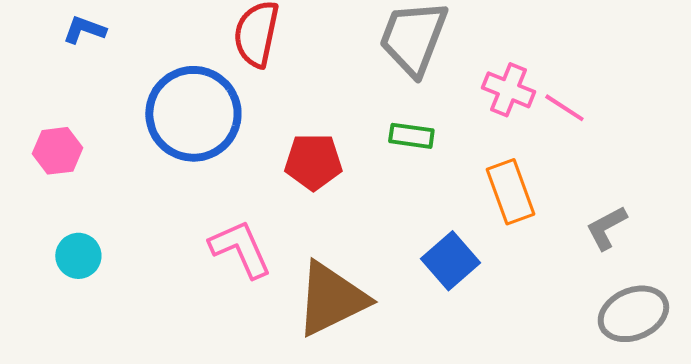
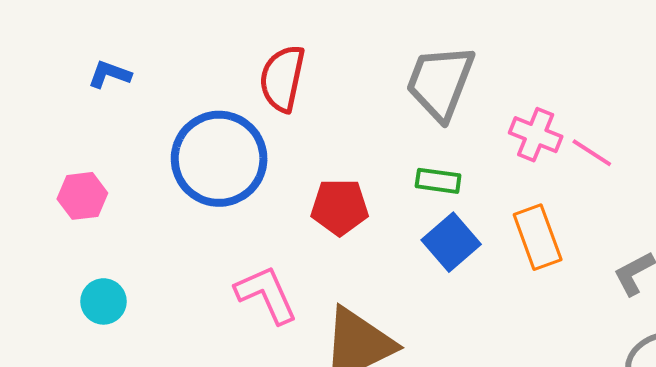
blue square: (450, 261) -> (451, 242), moved

